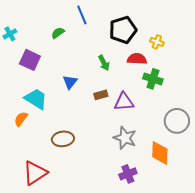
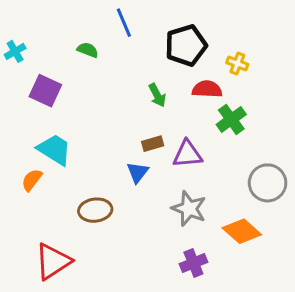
green semicircle: (58, 33) -> (88, 50), turned 56
green cross: (153, 79) -> (231, 119), turned 36
blue triangle: (70, 82) -> (138, 172), moved
orange diamond: (160, 153) -> (242, 231), turned -50

